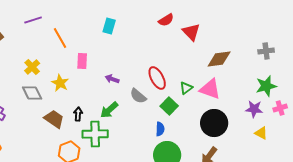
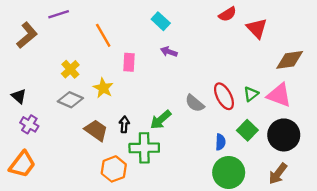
purple line: (33, 20) -> (59, 14), moved
cyan rectangle: (109, 26) -> (161, 21), turned -63
red ellipse: (157, 78) -> (224, 96), moved
purple arrow: (112, 79) -> (169, 52), moved
gray diamond: (32, 93) -> (70, 100), turned -40
green square: (169, 106) -> (247, 130), moved

